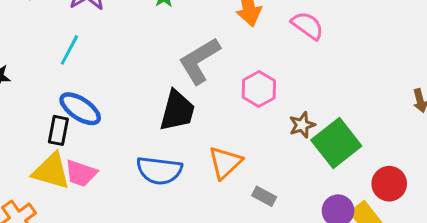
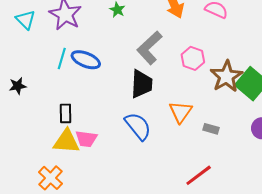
blue ellipse: (80, 109) -> (86, 60), moved
brown star: (302, 125) -> (226, 76), size x1.8
blue semicircle: (159, 171) -> (138, 126), turned -124

